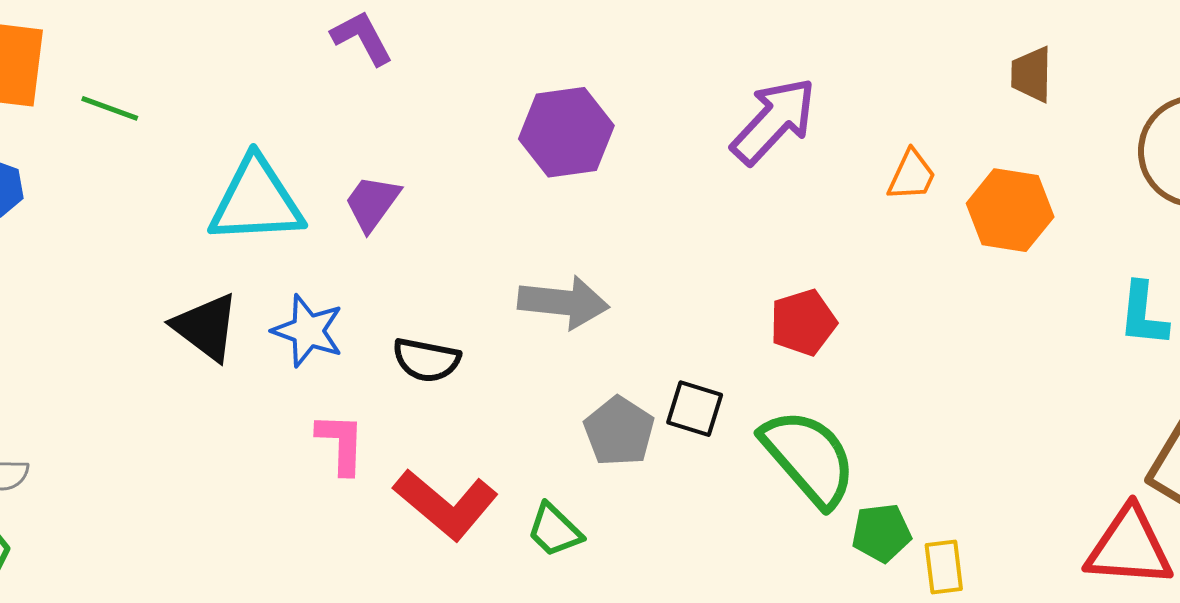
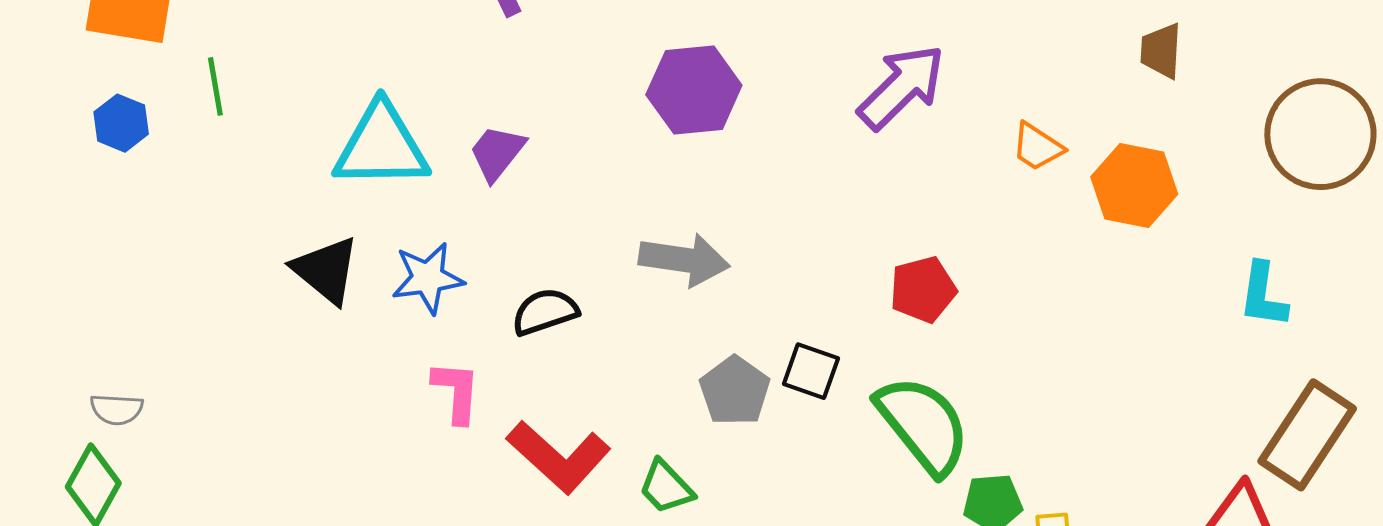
green line: (110, 108) -> (215, 86), moved, turned 58
orange trapezoid: (912, 175) -> (1037, 147), turned 96
blue star: (308, 331) -> (428, 278), turned -30
black semicircle: (426, 360) -> (545, 312), turned 148

